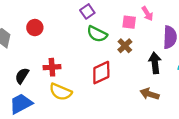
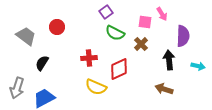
red cross: (52, 67) -> (89, 58), moved
black semicircle: (22, 76) -> (42, 63), moved
yellow semicircle: (61, 92) -> (96, 87), moved

